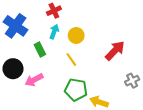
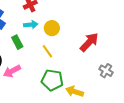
cyan arrow: (54, 32) -> (31, 25), turned 64
gray cross: (132, 81) -> (106, 71), turned -32

